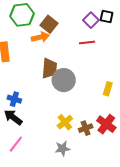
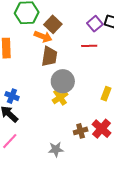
orange arrow: (40, 37) -> (43, 37), turned 30
brown trapezoid: (49, 68) -> (49, 56), moved
yellow cross: (65, 122) -> (60, 97), moved

